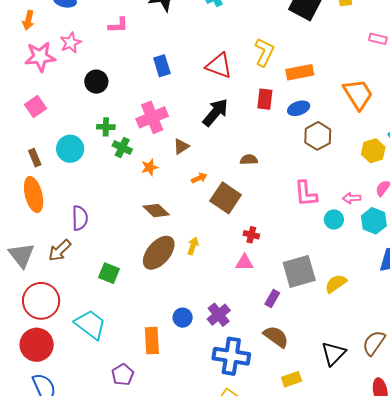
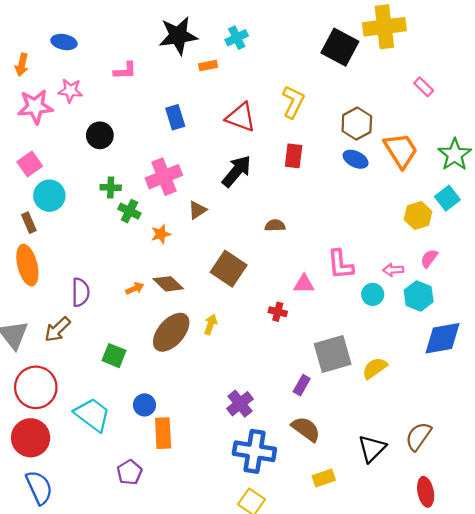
pink rectangle: (378, 39) -> (424, 87), turned 30
pink star: (71, 43) -> (70, 91), turned 30
orange rectangle: (300, 72) -> (208, 65), moved, size x0.6
blue ellipse: (299, 108) -> (356, 159), moved, turned 45
brown hexagon: (318, 136) -> (357, 124), moved
cyan circle: (70, 149) -> (49, 196), moved
orange arrow: (199, 178) -> (135, 288), moved
brown square: (226, 198) -> (229, 269), moved
pink triangle: (244, 263) -> (304, 284), moved
blue circle: (183, 318) -> (144, 405), moved

